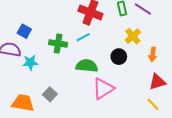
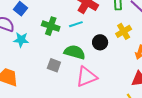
black circle: (119, 57) -> (100, 42), moved
gray square: (50, 94) -> (54, 65), moved, turned -32

